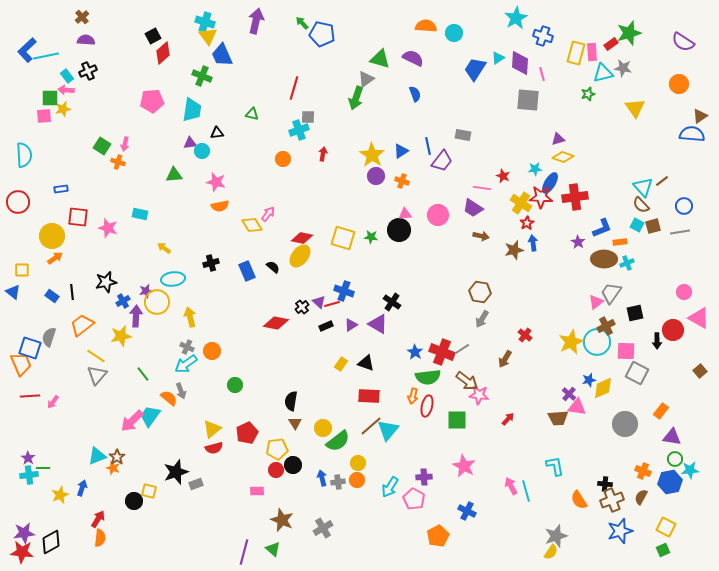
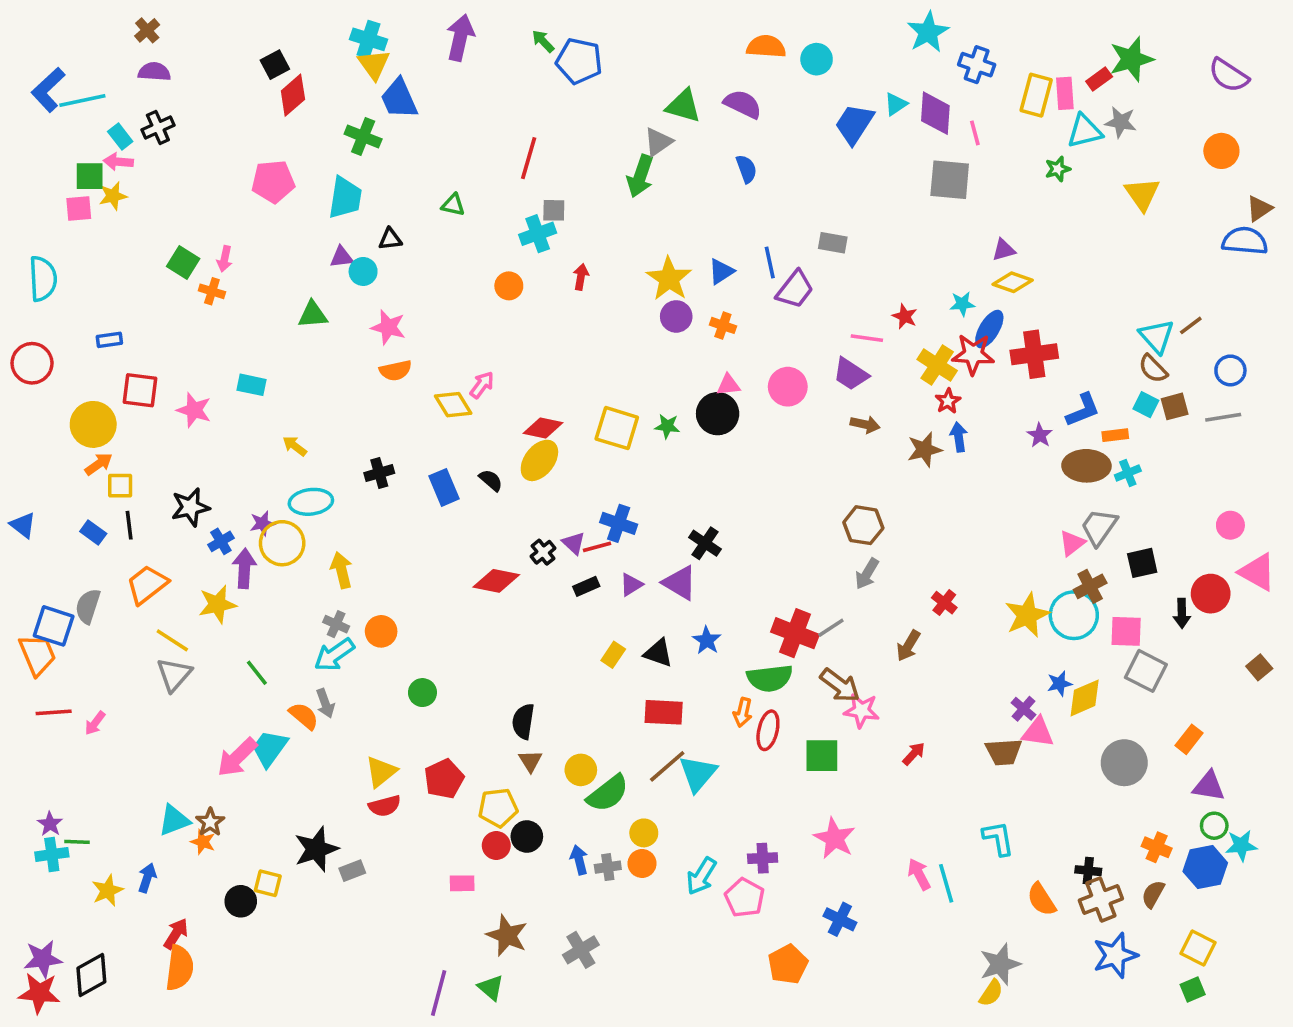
yellow square: (22, 270) -> (120, 486), moved
blue star: (415, 352) -> (707, 640), moved
orange semicircle: (100, 538) -> (180, 968), size x1.4

